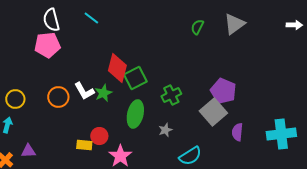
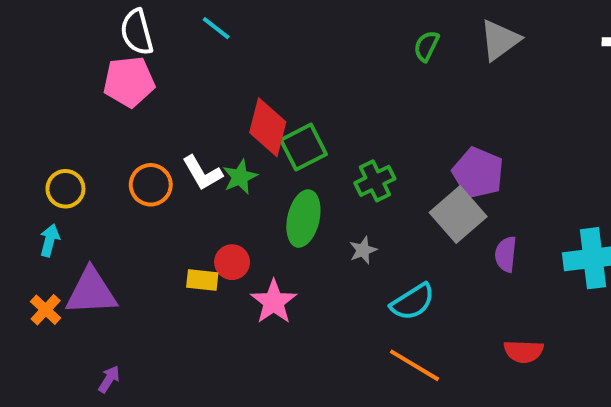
purple triangle: (28, 151) -> (91, 292), size x1.8

